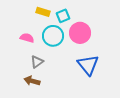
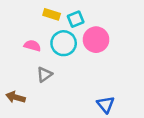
blue triangle: (88, 65) -> (106, 104), moved, size x0.7
brown arrow: (32, 81) -> (16, 97), moved

